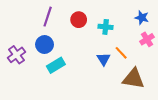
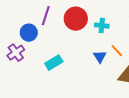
red circle: (79, 20) -> (76, 19), size x1.5
blue circle: (45, 45) -> (29, 33), moved

